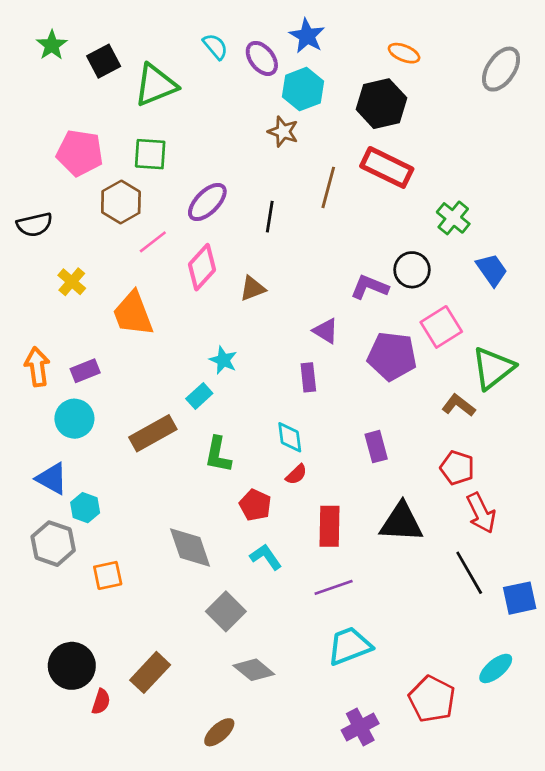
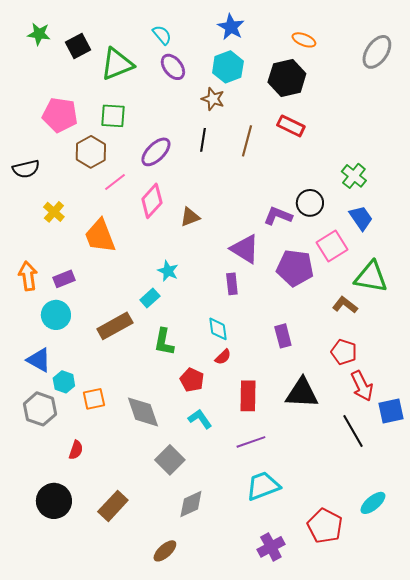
green star: (52, 45) -> (39, 34), turned -30
purple ellipse: (262, 58) -> (173, 67), moved
red rectangle: (387, 167) -> (291, 126), size x0.7
black line: (270, 217) -> (203, 140), moved
green cross: (453, 218) -> (354, 176), moved
blue trapezoid: (492, 270) -> (361, 218), moved
purple triangle: (326, 331) -> (245, 249), size x1.5
green triangle: (493, 368) -> (371, 277), turned 48
orange square: (108, 575) -> (94, 399), moved
blue square: (520, 598) -> (391, 411), moved
gray diamond: (254, 670) -> (191, 504), turned -64
red semicircle: (101, 702) -> (76, 450), moved

